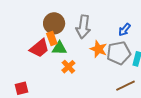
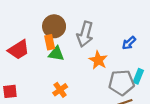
red trapezoid: (39, 48) -> (19, 50), moved
gray pentagon: (119, 53) -> (121, 83), moved
orange cross: (68, 67) -> (60, 90), moved

